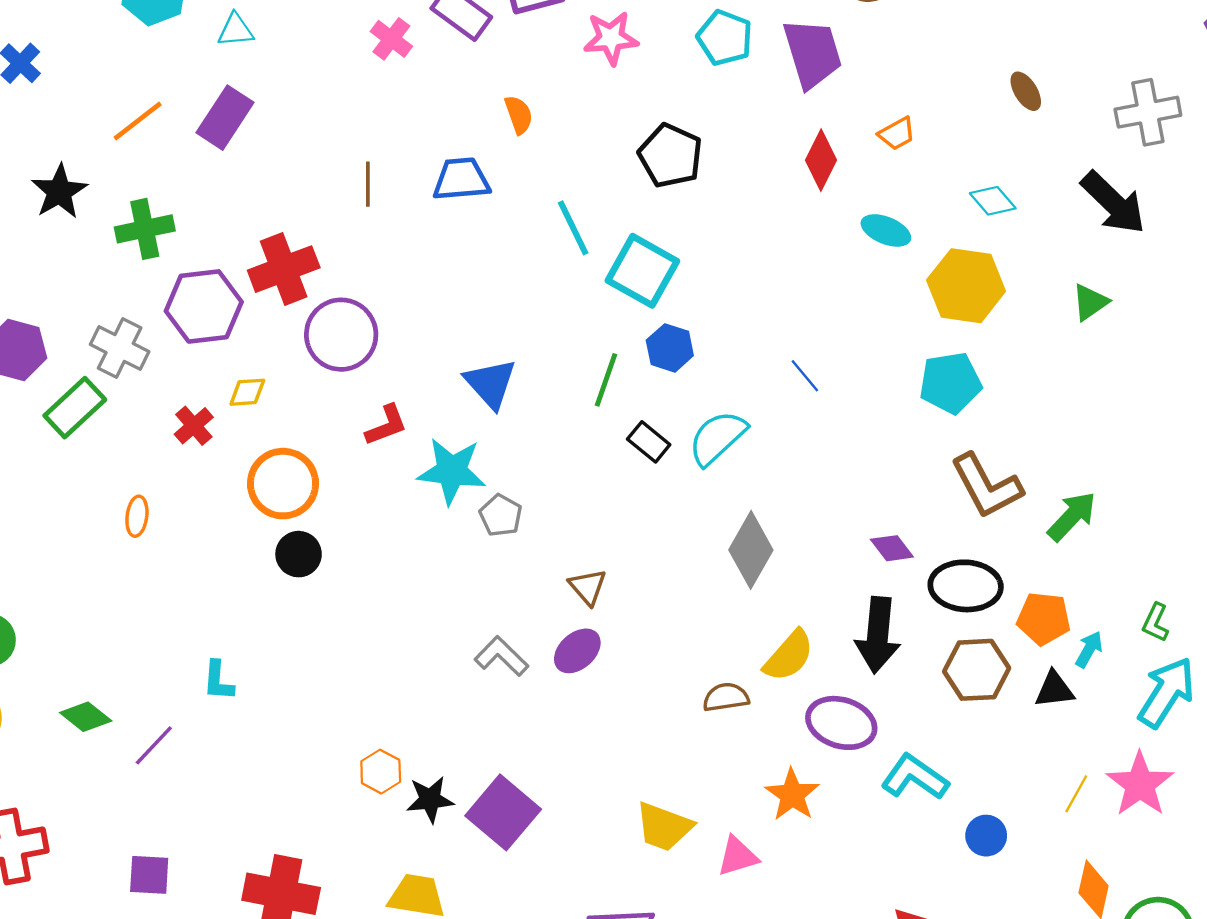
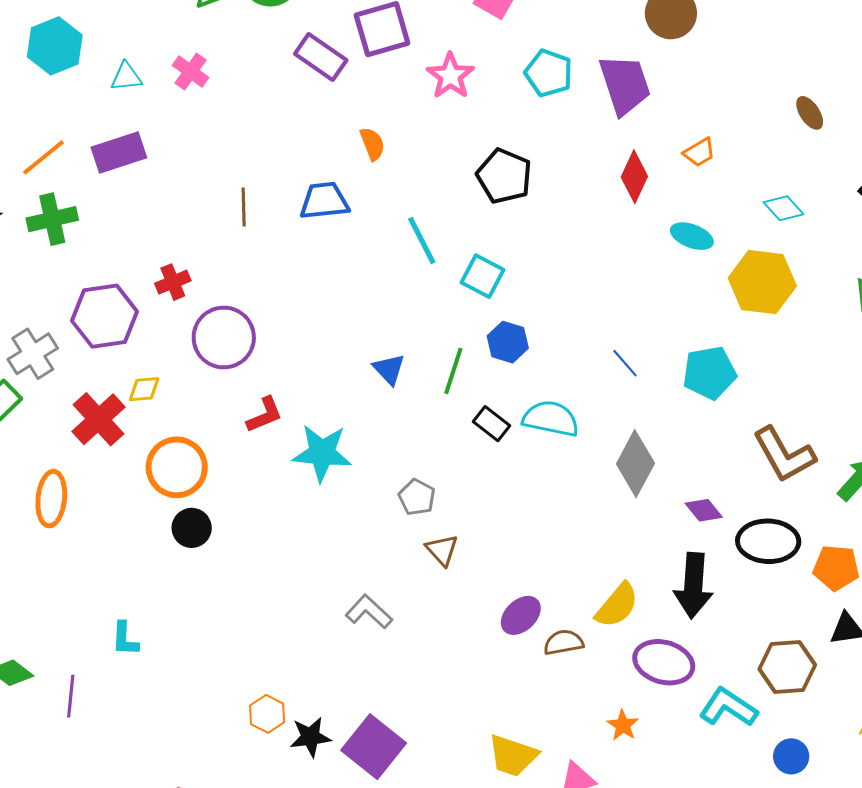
pink star: (611, 38) -> (450, 76), turned -30
pink cross: (391, 39) -> (191, 72), moved
purple rectangle: (225, 118) -> (119, 153), turned 40
green cross: (145, 229) -> (52, 219), moved
red cross: (284, 269) -> (173, 282), size x0.6
cyan square: (642, 271) -> (482, 276), size x0.7
gray cross: (120, 348) -> (33, 354), turned 33
blue triangle: (490, 383) -> (389, 369), moved, size x0.7
cyan pentagon: (950, 383) -> (709, 373), moved
red cross: (194, 426) -> (99, 419), size x1.6
cyan semicircle: (717, 438) -> (551, 419), turned 56
gray pentagon: (501, 515) -> (417, 497), moved
orange ellipse: (137, 516) -> (51, 499), size x1.6
gray diamond: (751, 550) -> (635, 464), moved
purple ellipse: (577, 651) -> (521, 615), moved
brown hexagon: (977, 670) -> (787, 667), moved
purple line: (154, 745) -> (71, 696), turned -36
orange star: (792, 795) -> (623, 725), size x0.7

